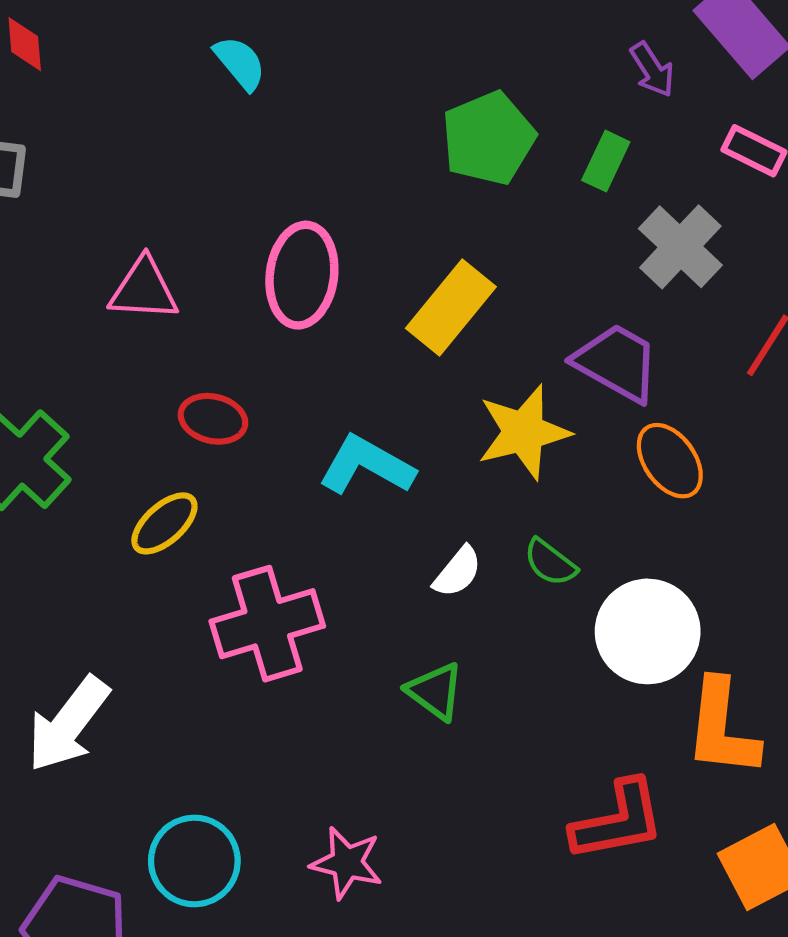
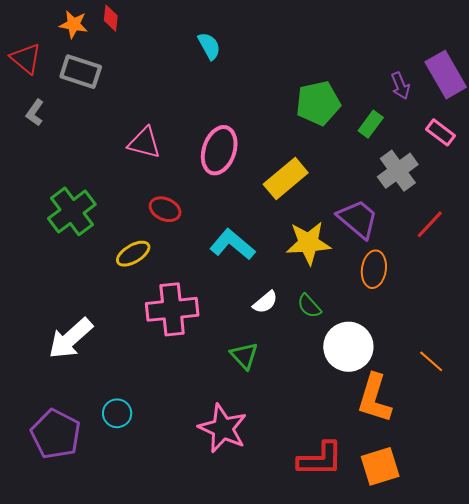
orange ellipse: (670, 461) -> (374, 269), turned 33
red L-shape: (618, 821) -> (320, 459), moved
cyan circle: (194, 861) -> (117, 413), size x0.7
pink star: (347, 863) -> (223, 428), moved, size x1.4

